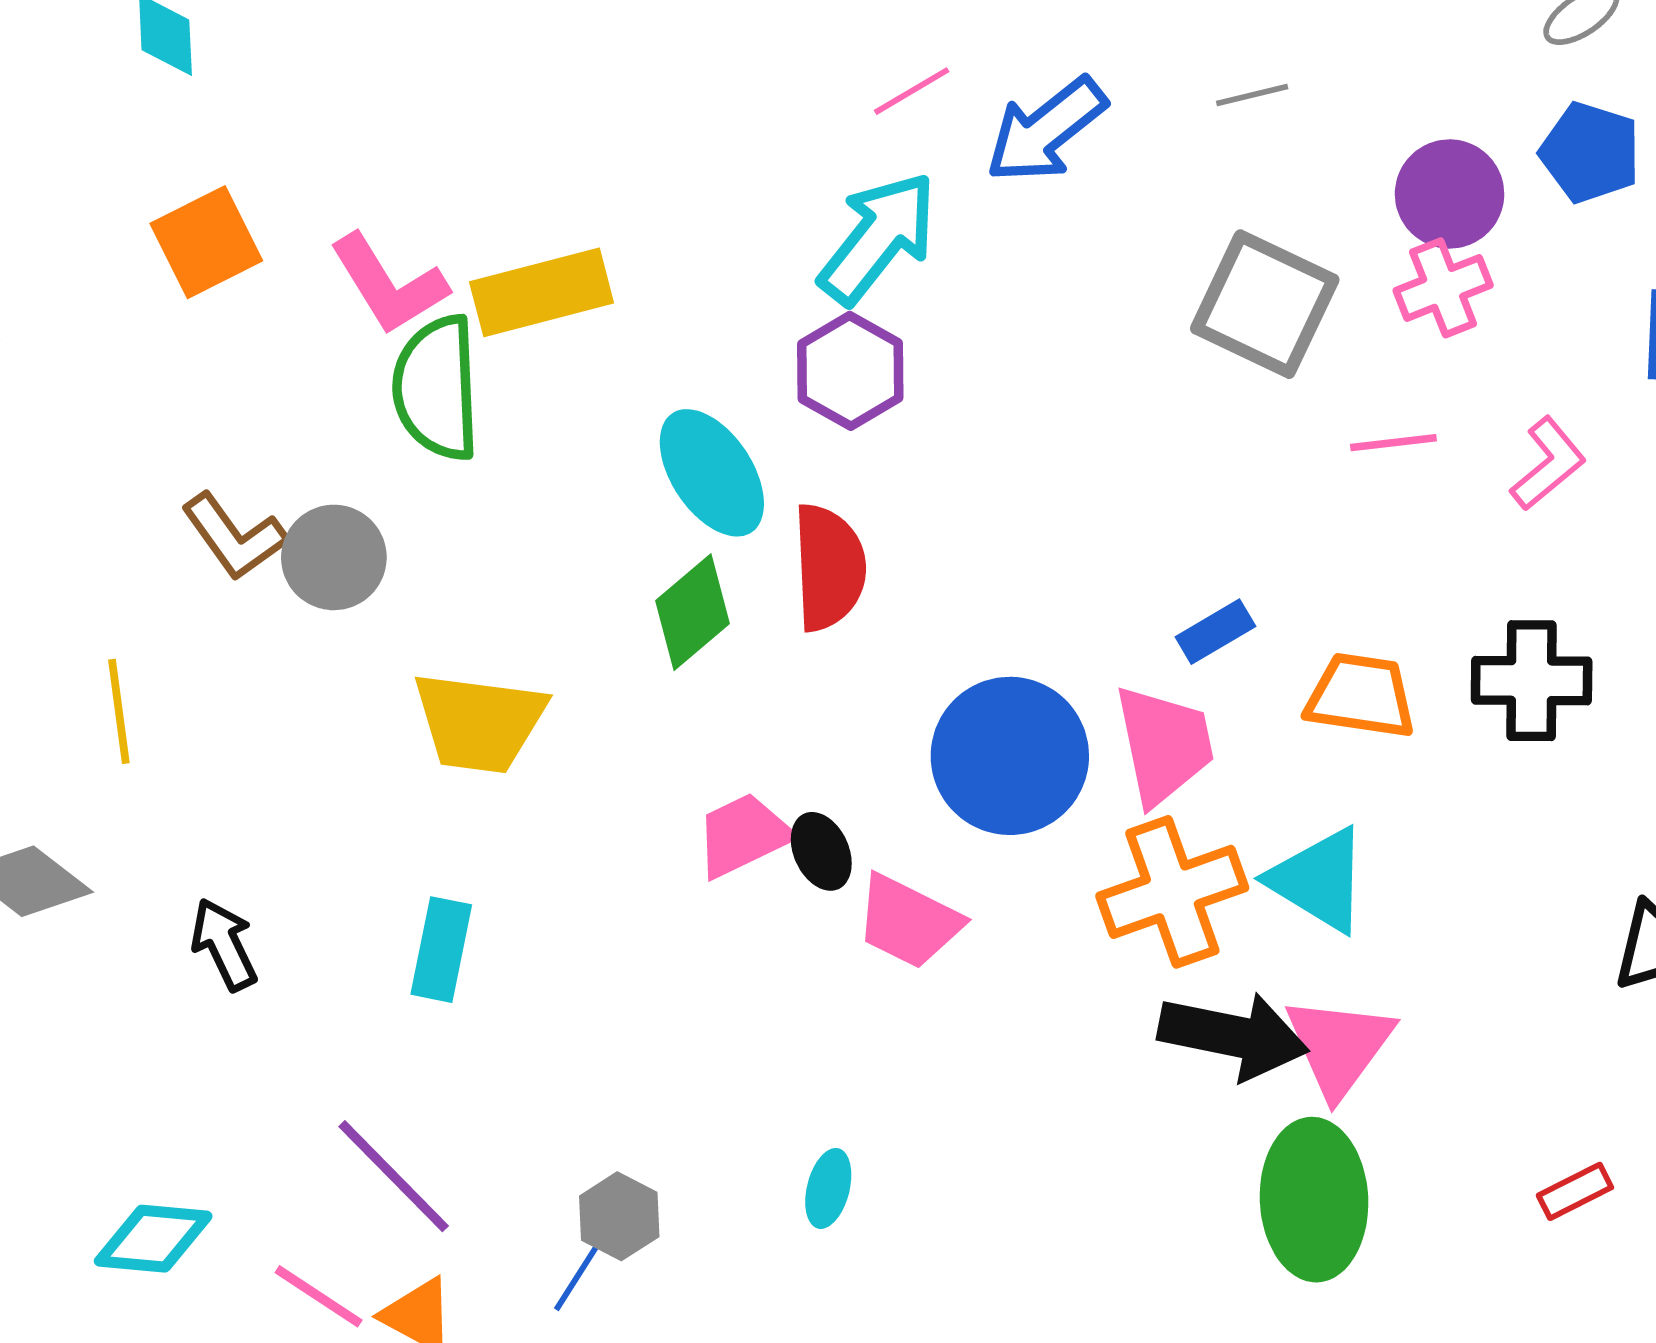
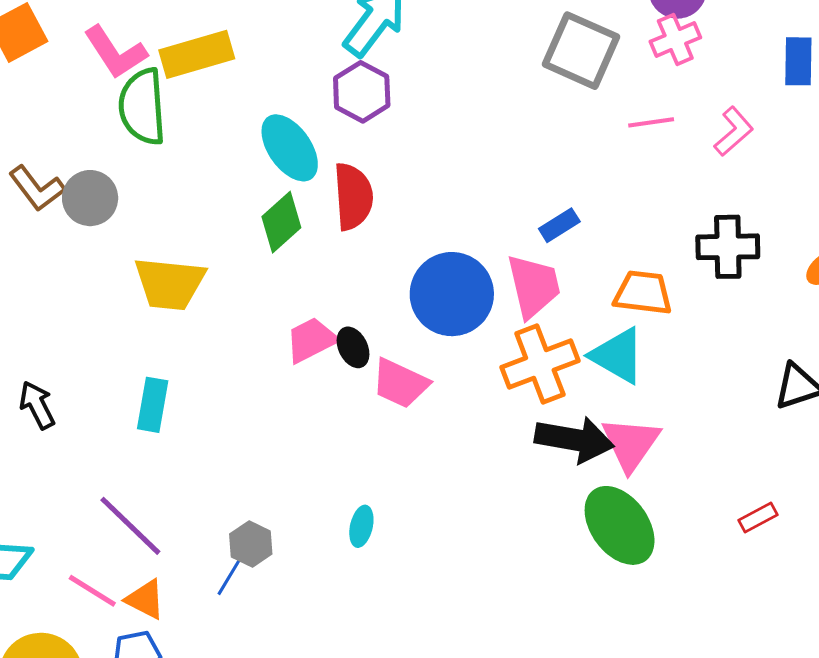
orange trapezoid: (1361, 696) -> (643, 293), moved
green ellipse: (1314, 1200) -> (620, 525), turned -32

